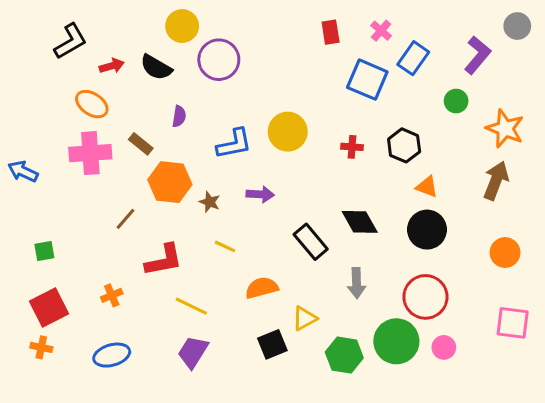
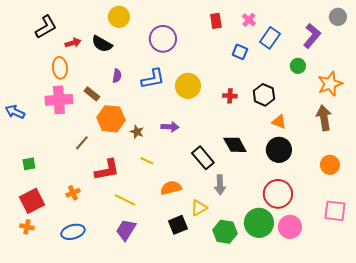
purple circle: (219, 60) -> (163, 39), moved
blue square: (367, 80) -> (240, 52), size x0.6
orange ellipse: (92, 104) -> (60, 68), turned 50
orange star: (505, 129) -> (330, 84), turned 30
blue L-shape: (234, 144) -> (153, 79), moved
brown arrow: (496, 181) -> (324, 118), turned -30
gray arrow: (357, 283) -> (220, 185), moved
pink circle: (444, 347) -> (290, 227), size x1.5

